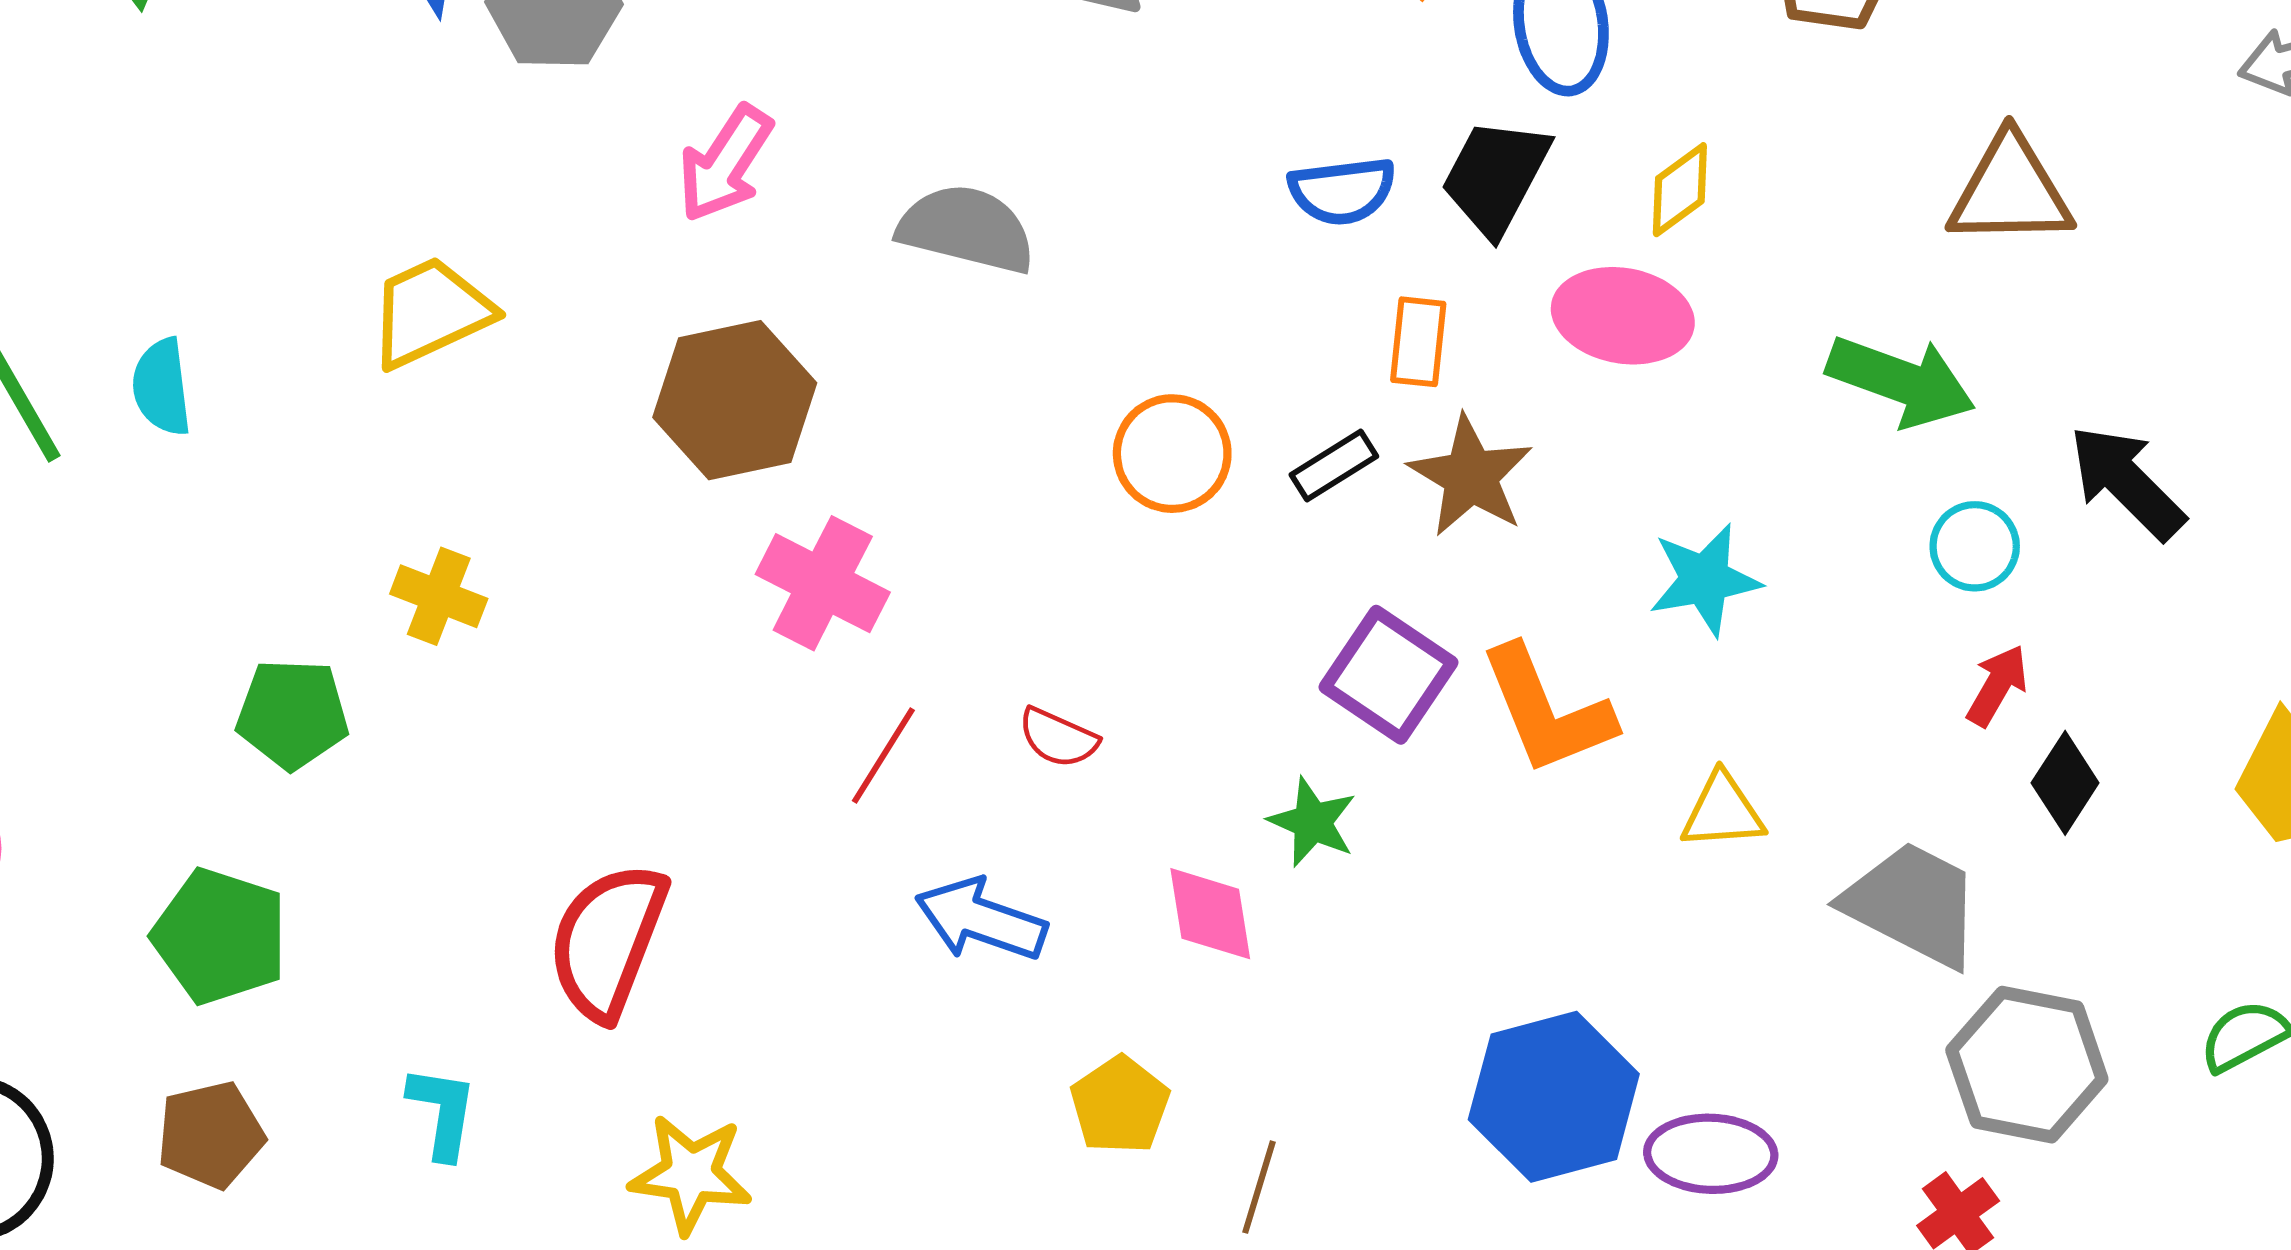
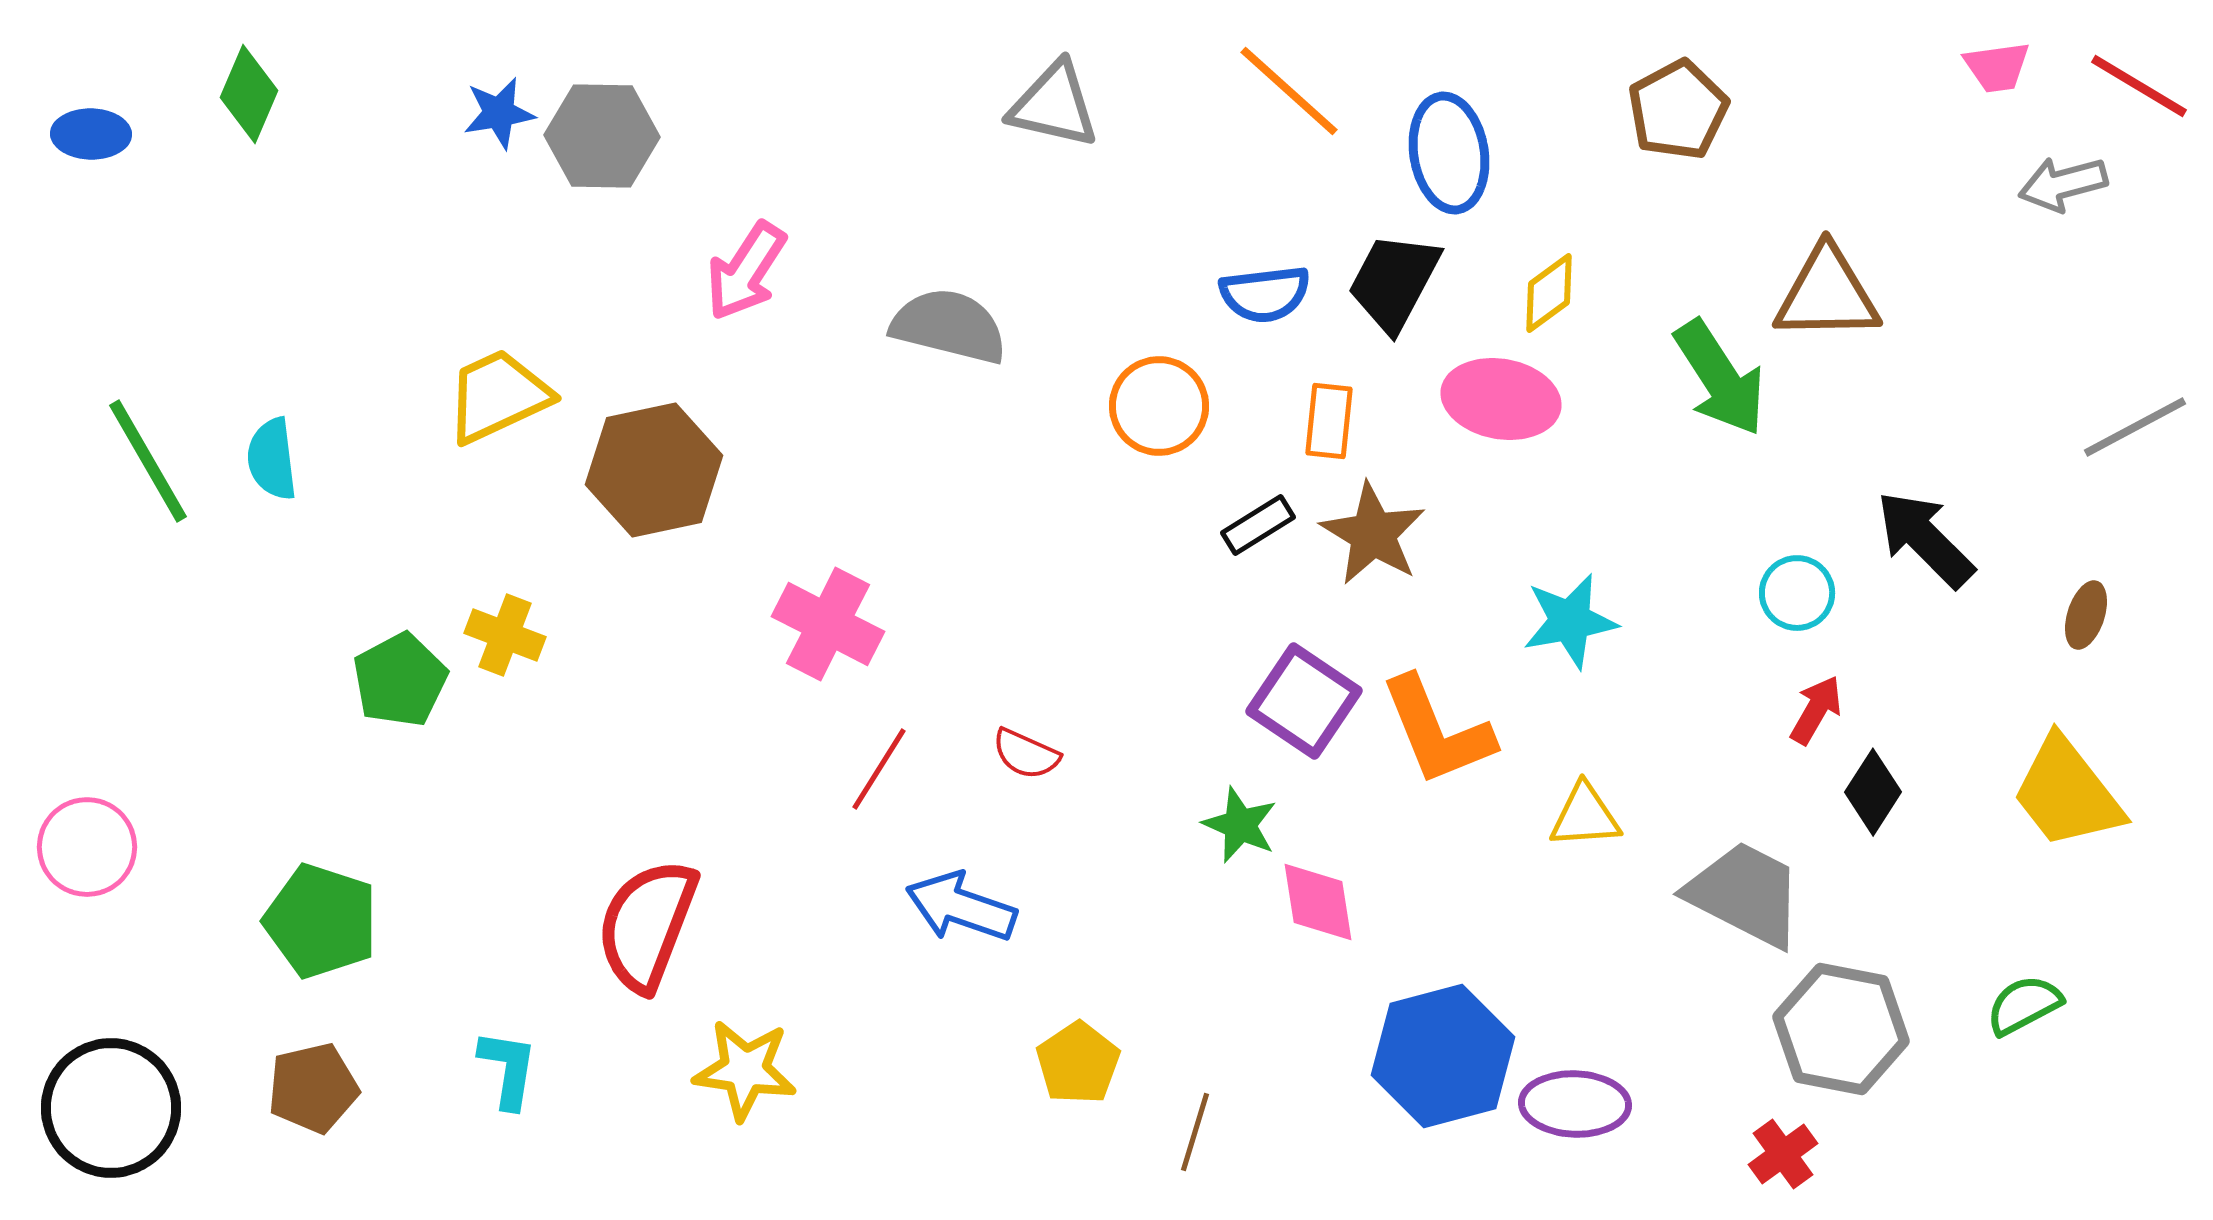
green arrow: (1901, 381) -> (1720, 378), moved, turned 37
brown hexagon: (735, 400) -> (654, 470), moved
orange circle: (1172, 454) -> (1159, 406), moved
green pentagon: (293, 714) -> (400, 680), moved, turned -30
pink diamond: (1210, 914) -> (1318, 902), moved
yellow star: (691, 1174) -> (745, 1070), moved

